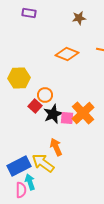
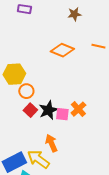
orange circle: (45, 95) -> (26, 91), moved
red square: (35, 106) -> (30, 110), moved
orange cross: (83, 113) -> (78, 109), size x0.7

